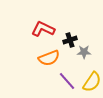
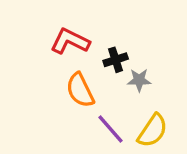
orange semicircle: (49, 58) -> (80, 90), turned 85

